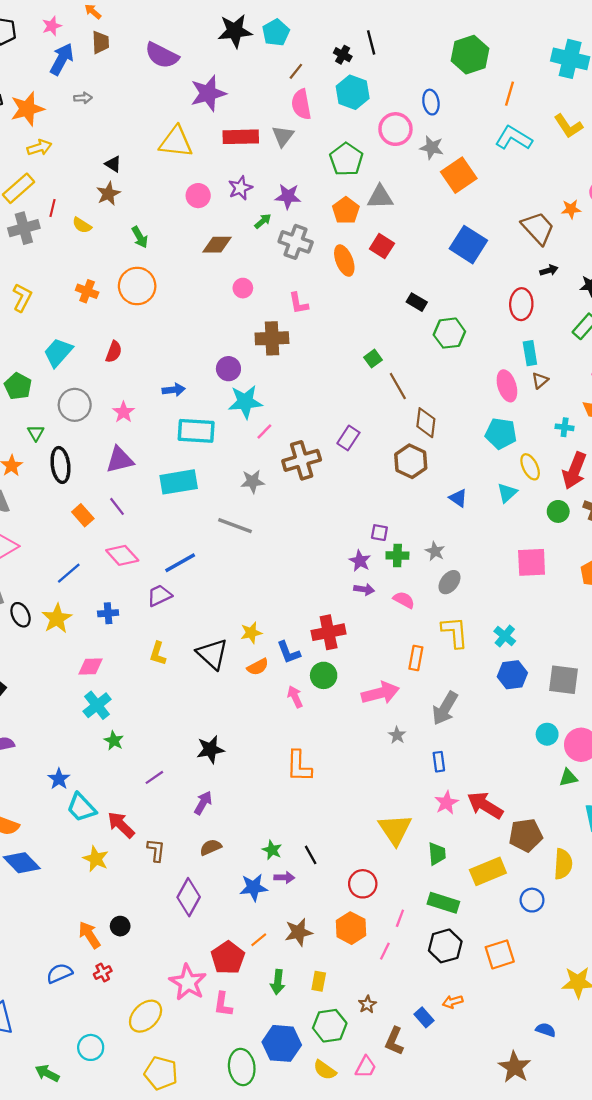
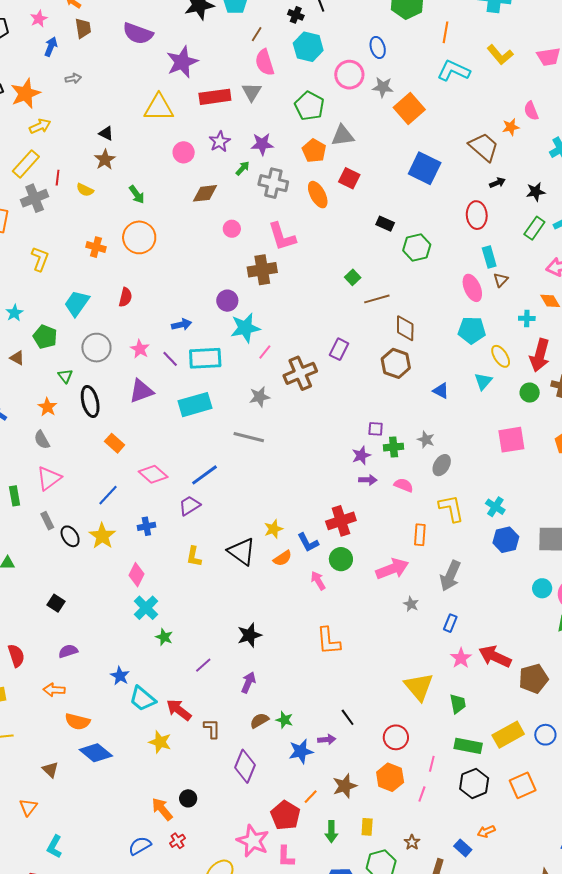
blue arrow: (62, 59) -> (51, 47), size x0.7
pink L-shape: (298, 303) -> (282, 237), size x1.5
brown line: (398, 386) -> (377, 299), turned -70
purple line: (117, 506) -> (170, 359), moved
purple star: (360, 561) -> (361, 455), turned 30
pink diamond: (91, 667) -> (136, 575), turned -55
blue rectangle: (439, 762) -> (450, 623), turned 36
green star: (272, 850) -> (284, 720), moved
yellow rectangle: (488, 871) -> (508, 735), moved

